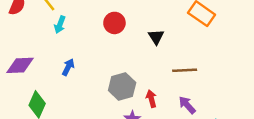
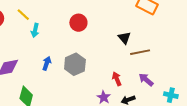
black triangle: (156, 37) -> (124, 38), moved
gray hexagon: (122, 86) -> (75, 64), moved

